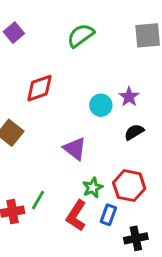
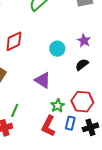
purple star: (129, 97) -> (84, 41), moved
green line: (38, 200) -> (15, 110), moved
black cross: (136, 238) -> (90, 127), moved

